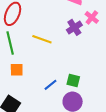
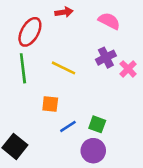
pink cross: (92, 17) -> (128, 69), moved
orange square: (17, 70) -> (50, 104), moved

